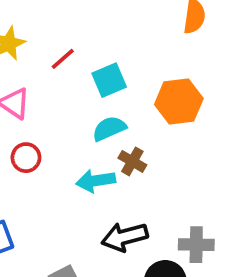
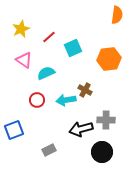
cyan semicircle: (109, 129) -> (46, 73), moved
red circle: (26, 158) -> (37, 100), moved
gray cross: (196, 245) -> (106, 120), moved

